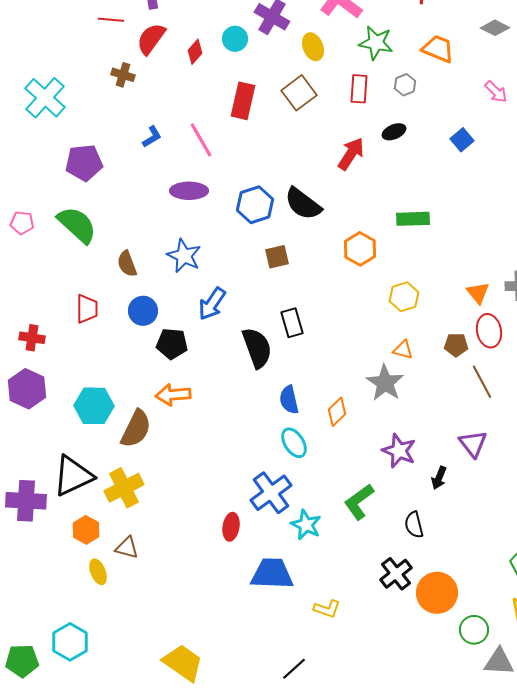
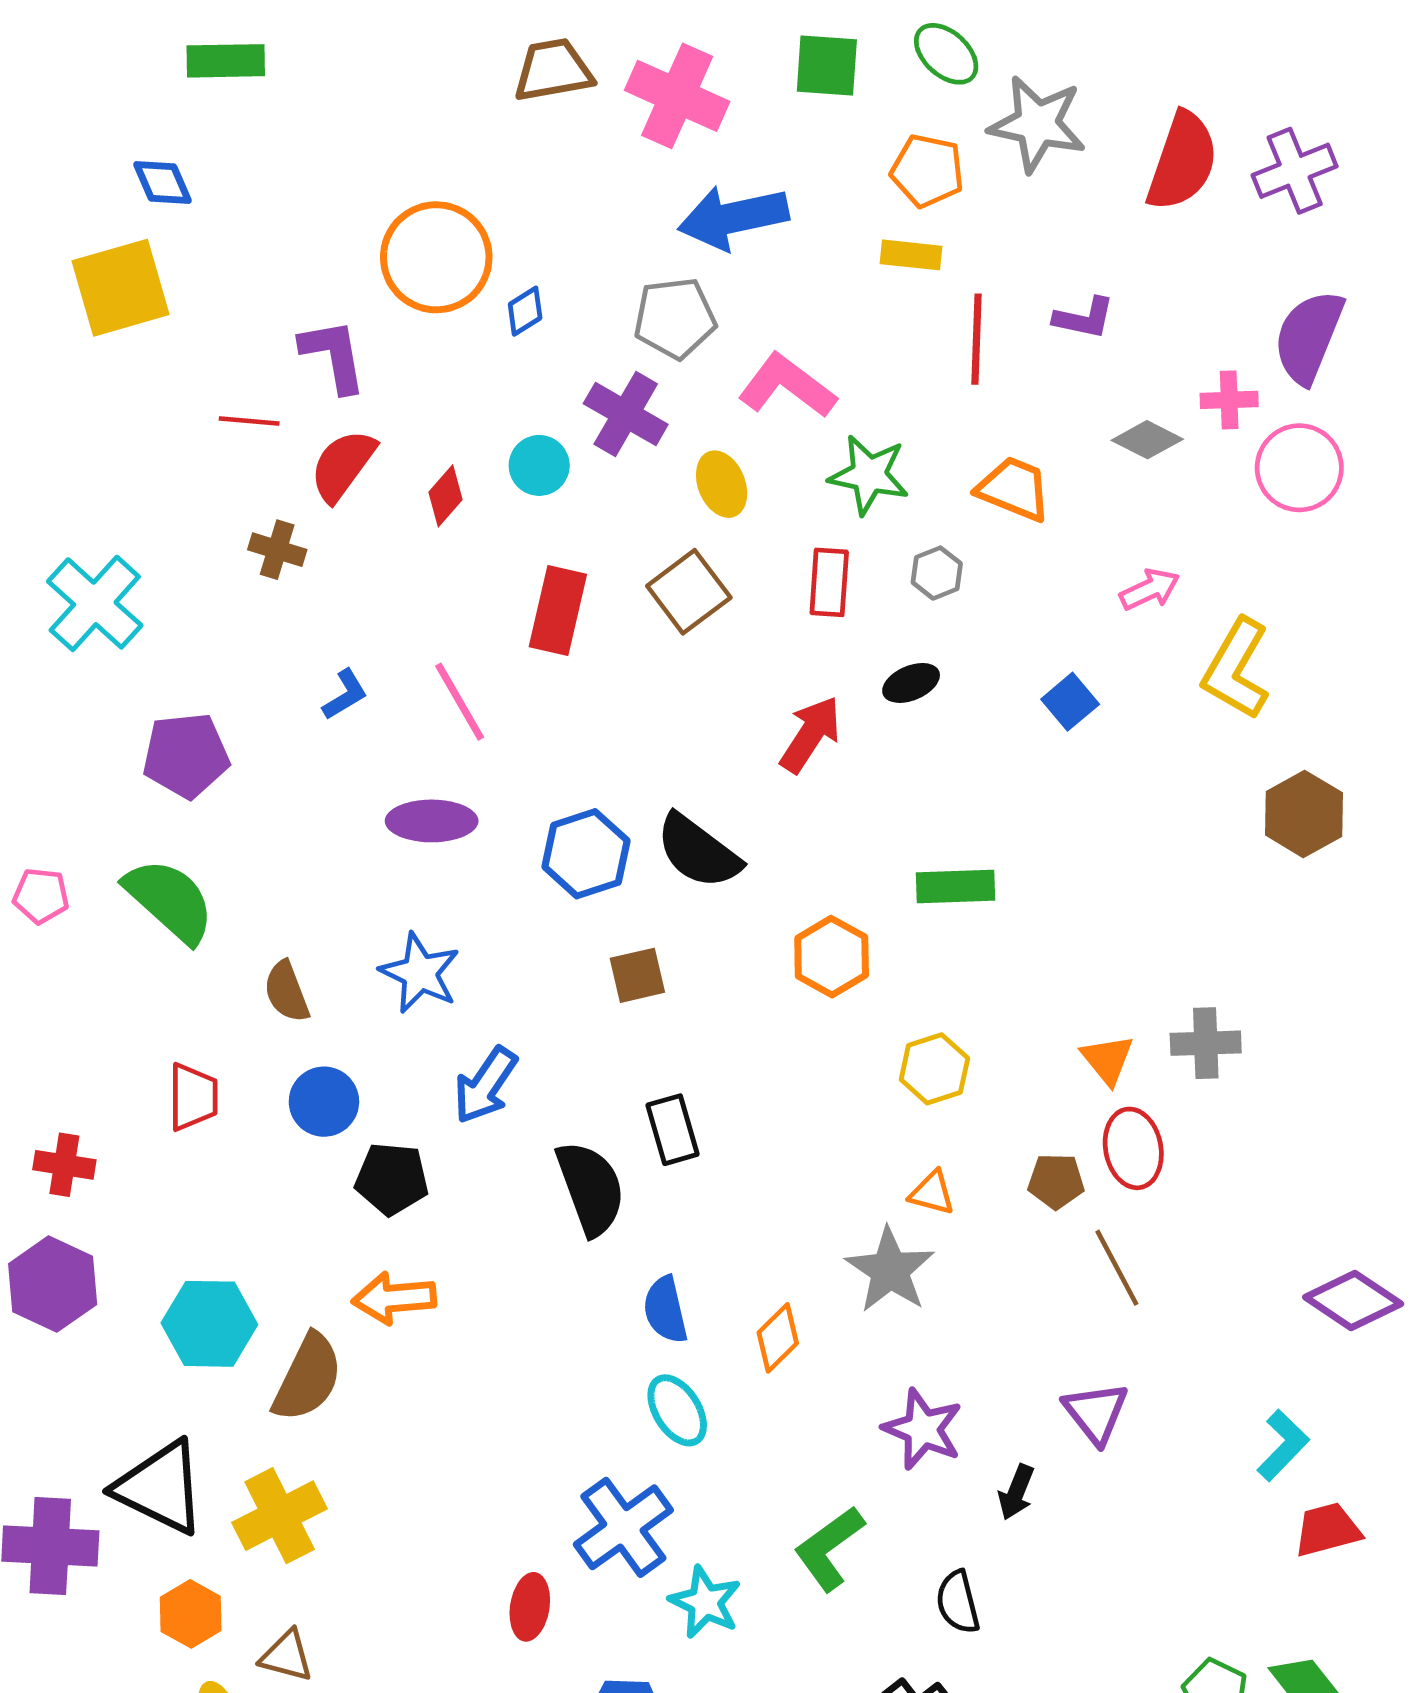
pink arrow: (496, 92) -> (1150, 589), turned -70
black triangle: (73, 476) -> (160, 1488), turned 51

